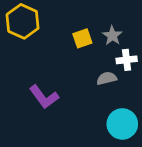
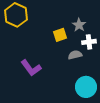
yellow square: (82, 38) -> (60, 35), moved

